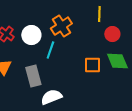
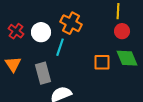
yellow line: (99, 14) -> (118, 11), moved
orange cross: (61, 26) -> (71, 23), turned -30

